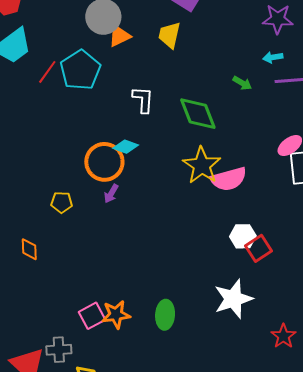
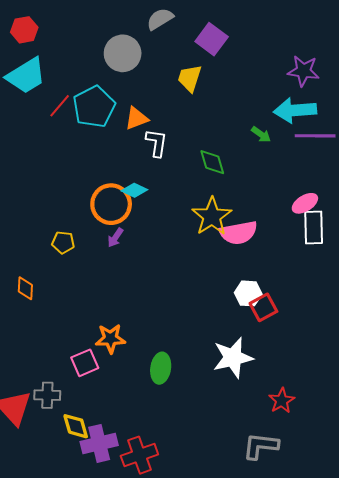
orange triangle: (119, 36) -> (136, 118), moved
cyan arrow: (273, 57) -> (295, 110), size x2.0
green diamond: (198, 114) -> (212, 162), size x0.7
orange star: (116, 314) -> (110, 339), moved

